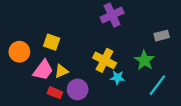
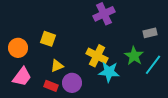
pink trapezoid: (43, 70) -> (22, 77), moved
cyan star: (117, 78) -> (109, 72), size x1.5
cyan line: (157, 85) -> (153, 65), moved

